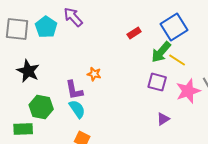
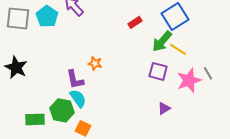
black star: (28, 71) -> (16, 67), moved
green hexagon: (41, 107) -> (62, 110), moved
green rectangle: (23, 129) -> (35, 119), moved

